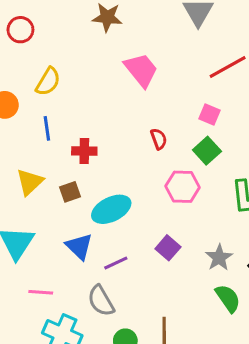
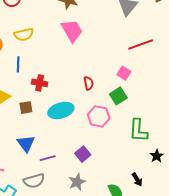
pink trapezoid: (141, 70) -> (72, 31), moved
yellow semicircle: (48, 82) -> (24, 34), turned 36
cyan ellipse: (111, 209) -> (61, 110), moved
gray star: (219, 258) -> (77, 182), moved
gray semicircle: (101, 301) -> (34, 181), turned -85

